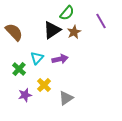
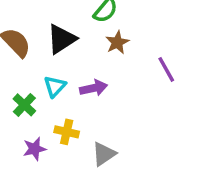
purple line: (101, 21) -> (166, 69), moved
black triangle: (52, 30) -> (62, 39), moved
yellow cross: (44, 85) -> (67, 132), turned -32

